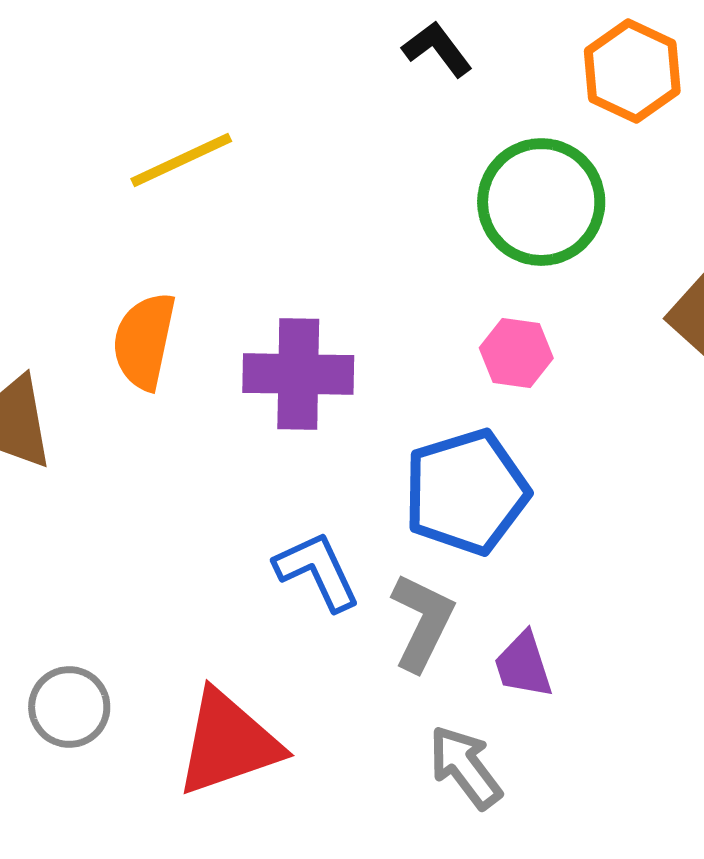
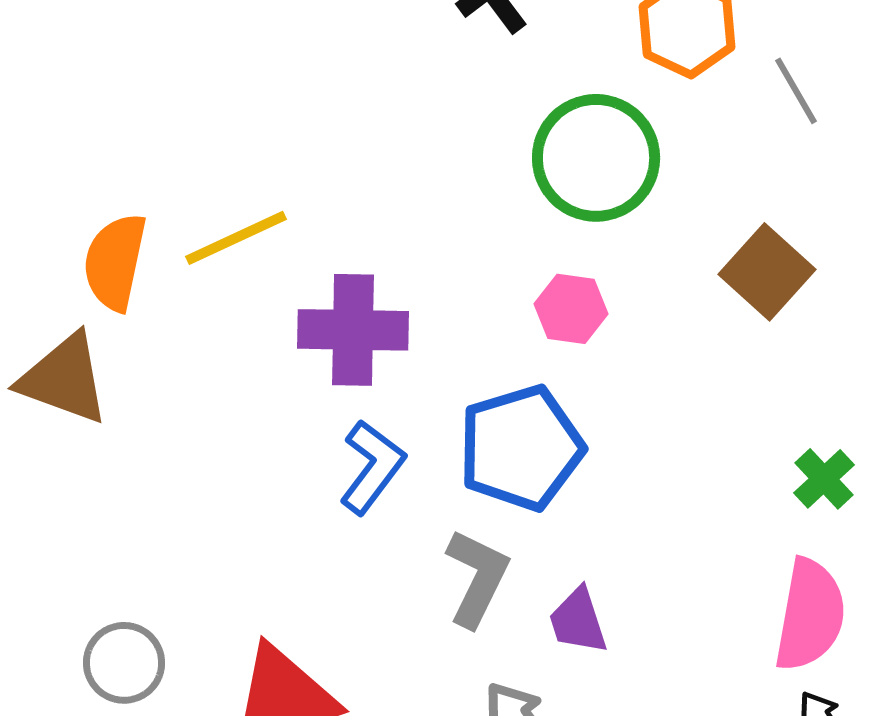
yellow line: (181, 160) -> (236, 238), moved
orange semicircle: (144, 341) -> (115, 262), moved
blue L-shape: (317, 571) -> (372, 467), moved, turned 62

